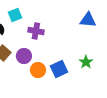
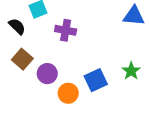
purple circle: (24, 56) -> (47, 74), moved
orange circle: (38, 70) -> (68, 93), moved

